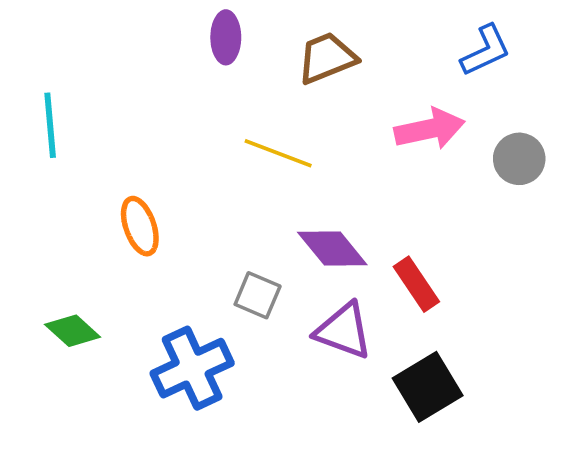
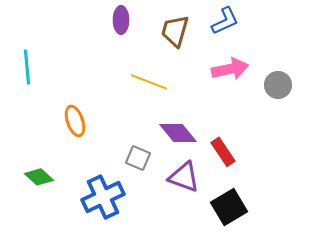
blue L-shape: (486, 50) -> (225, 21), moved
brown trapezoid: (327, 58) -> (175, 31), turned -52

